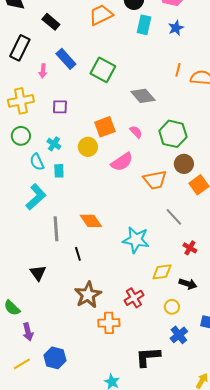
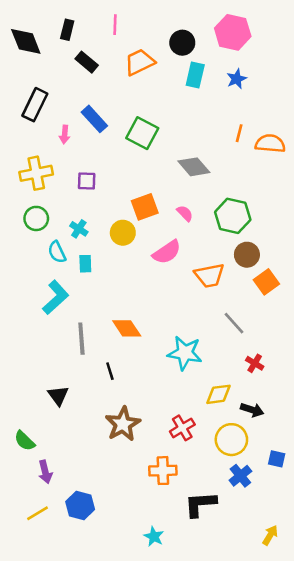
black rectangle: (51, 22) -> (87, 62), moved
yellow circle: (172, 307) -> (231, 440), size x1.6
orange cross: (109, 323) -> (163, 471), moved

